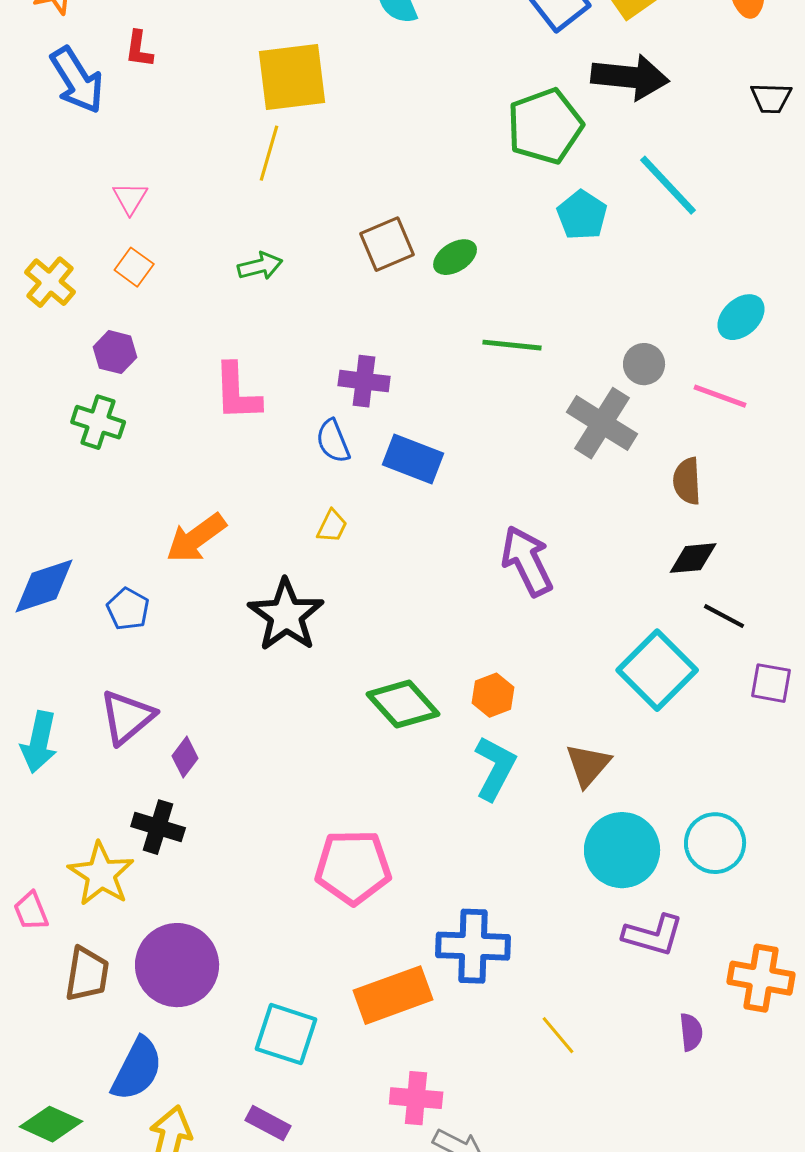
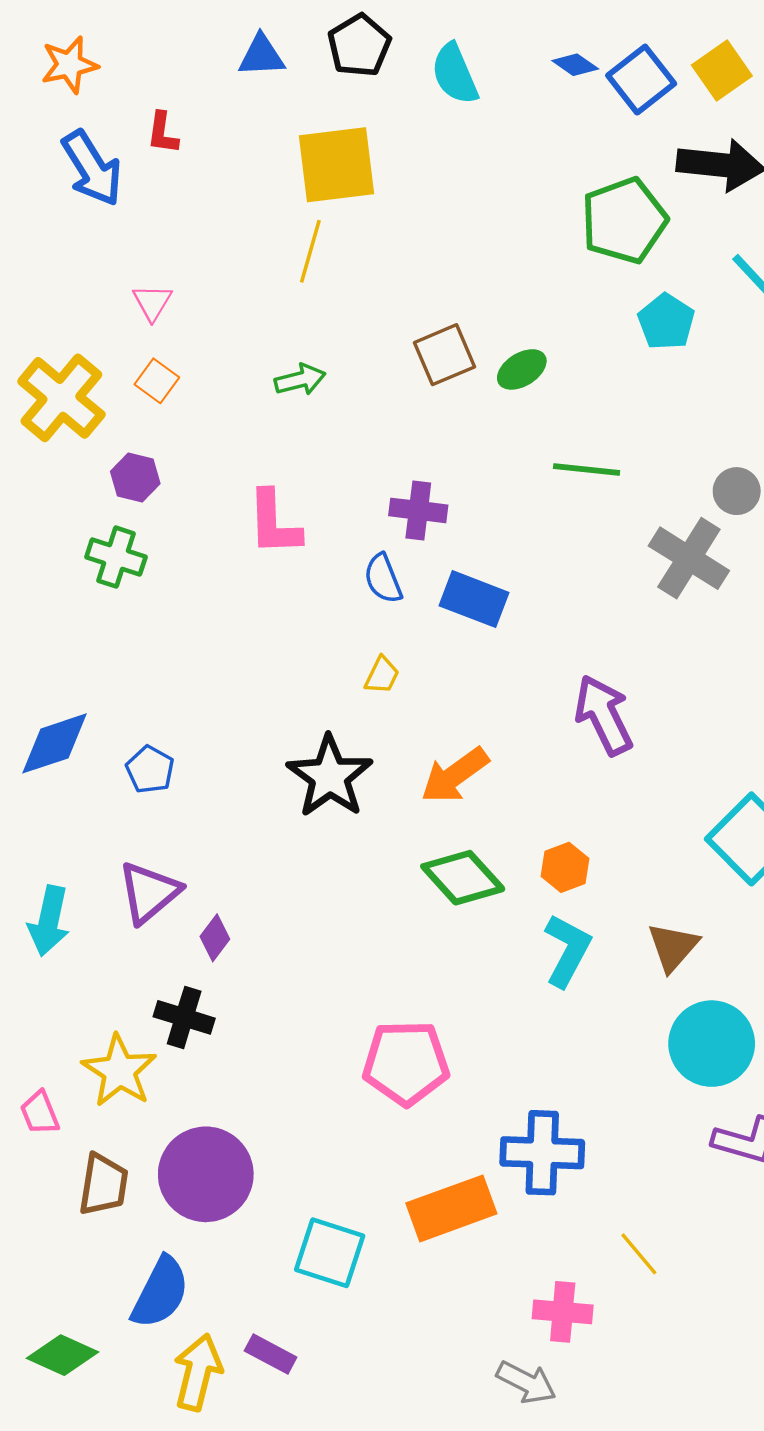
yellow cross: (50, 282) -> (61, 398), size x1.5
orange arrow: (196, 538) -> (455, 775), moved
pink cross: (416, 1098) -> (563, 1312), moved
purple rectangle: (268, 1123) -> (271, 1354), moved

